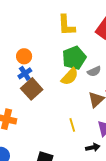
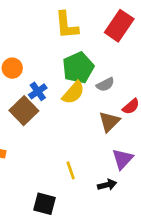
blue cross: (25, 73) -> (38, 91), moved
yellow line: (72, 125) -> (71, 170), moved

